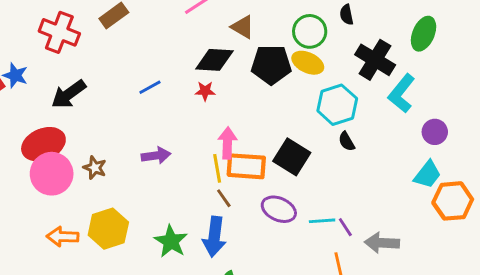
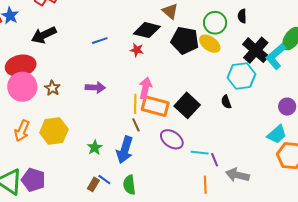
cyan L-shape: (402, 93) -> (276, 56), moved
cyan hexagon: (337, 105) -> (241, 76), moved
orange arrow: (63, 237) -> (22, 131), turned -80
green star: (171, 241) -> (95, 147), size x0.7

